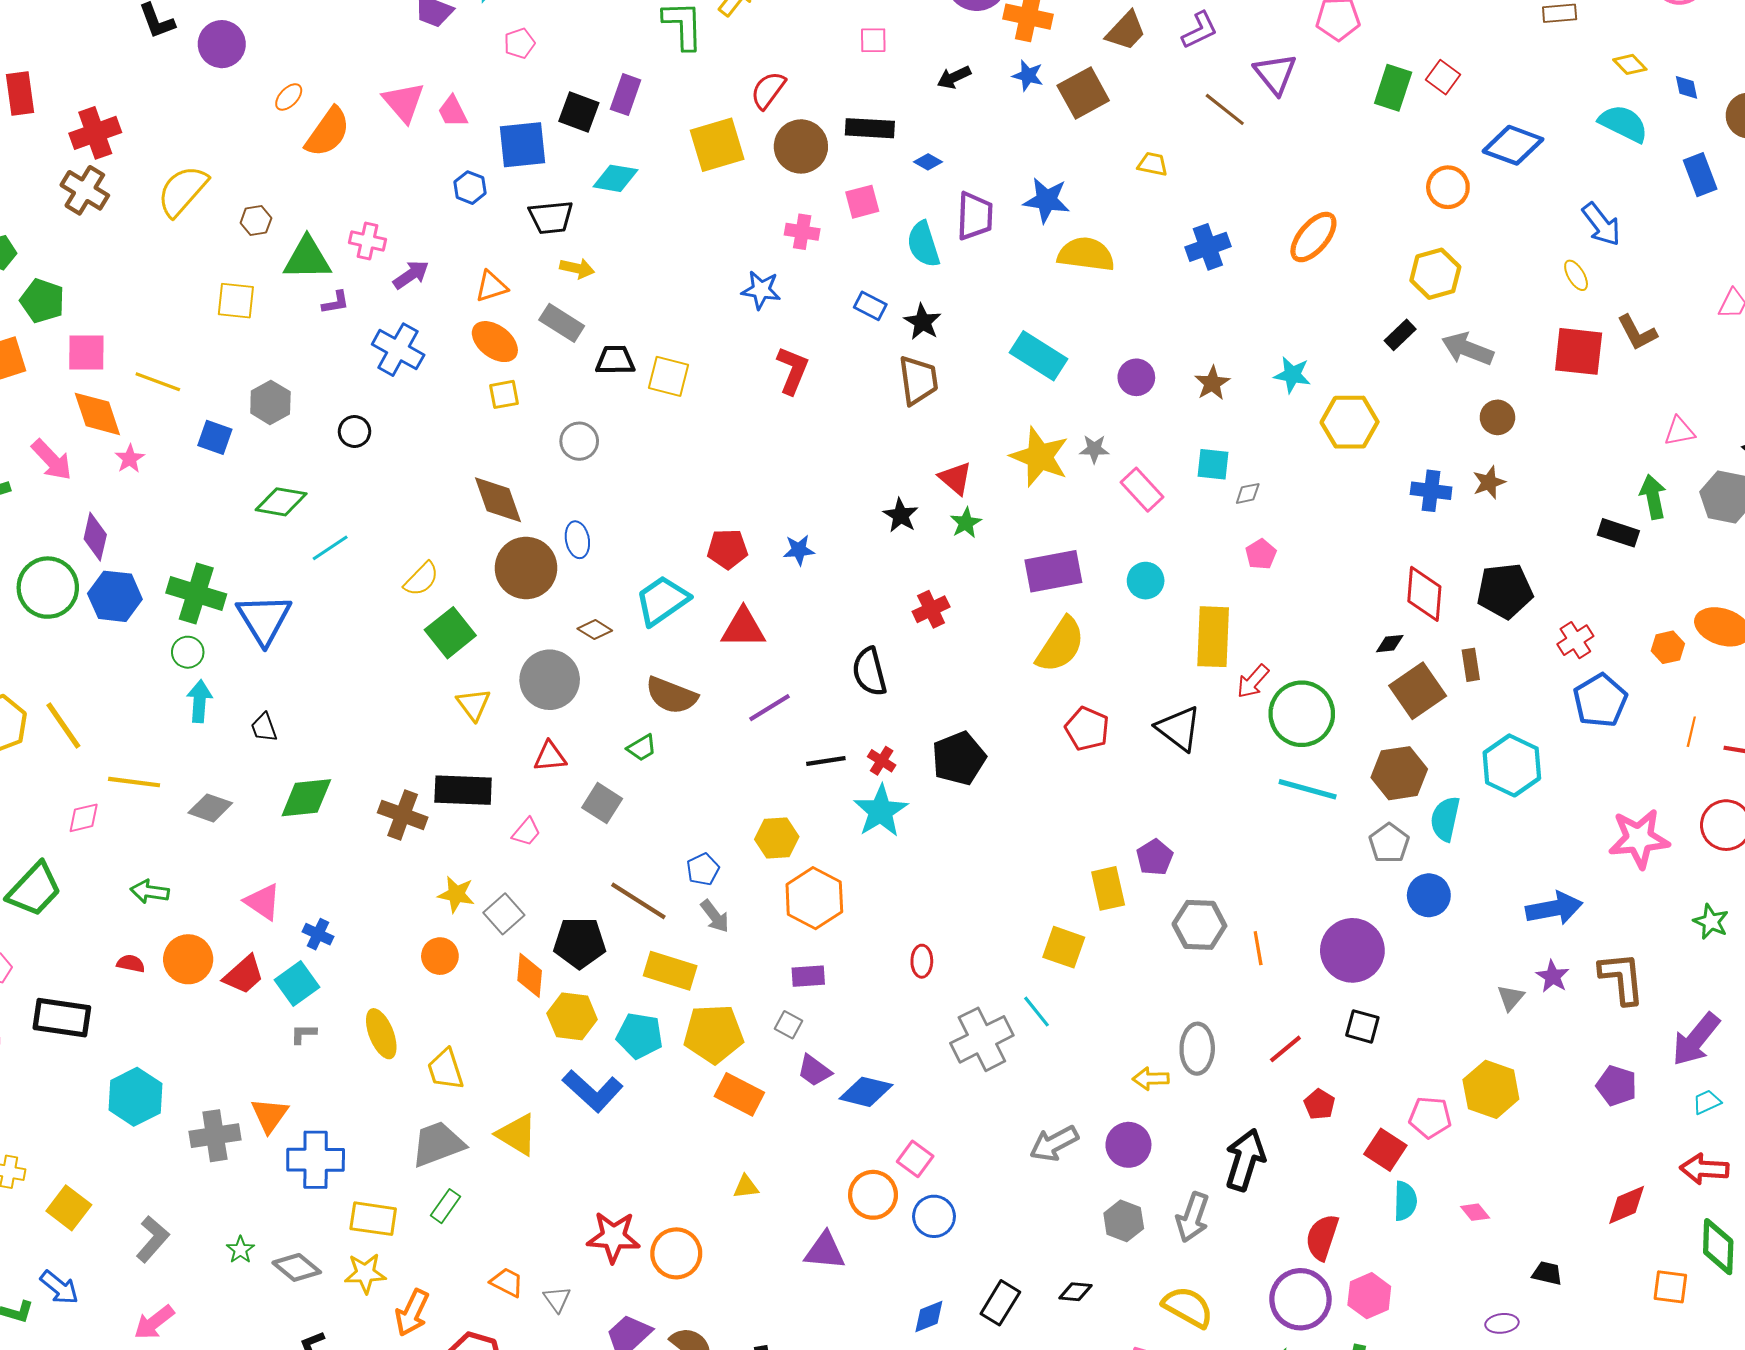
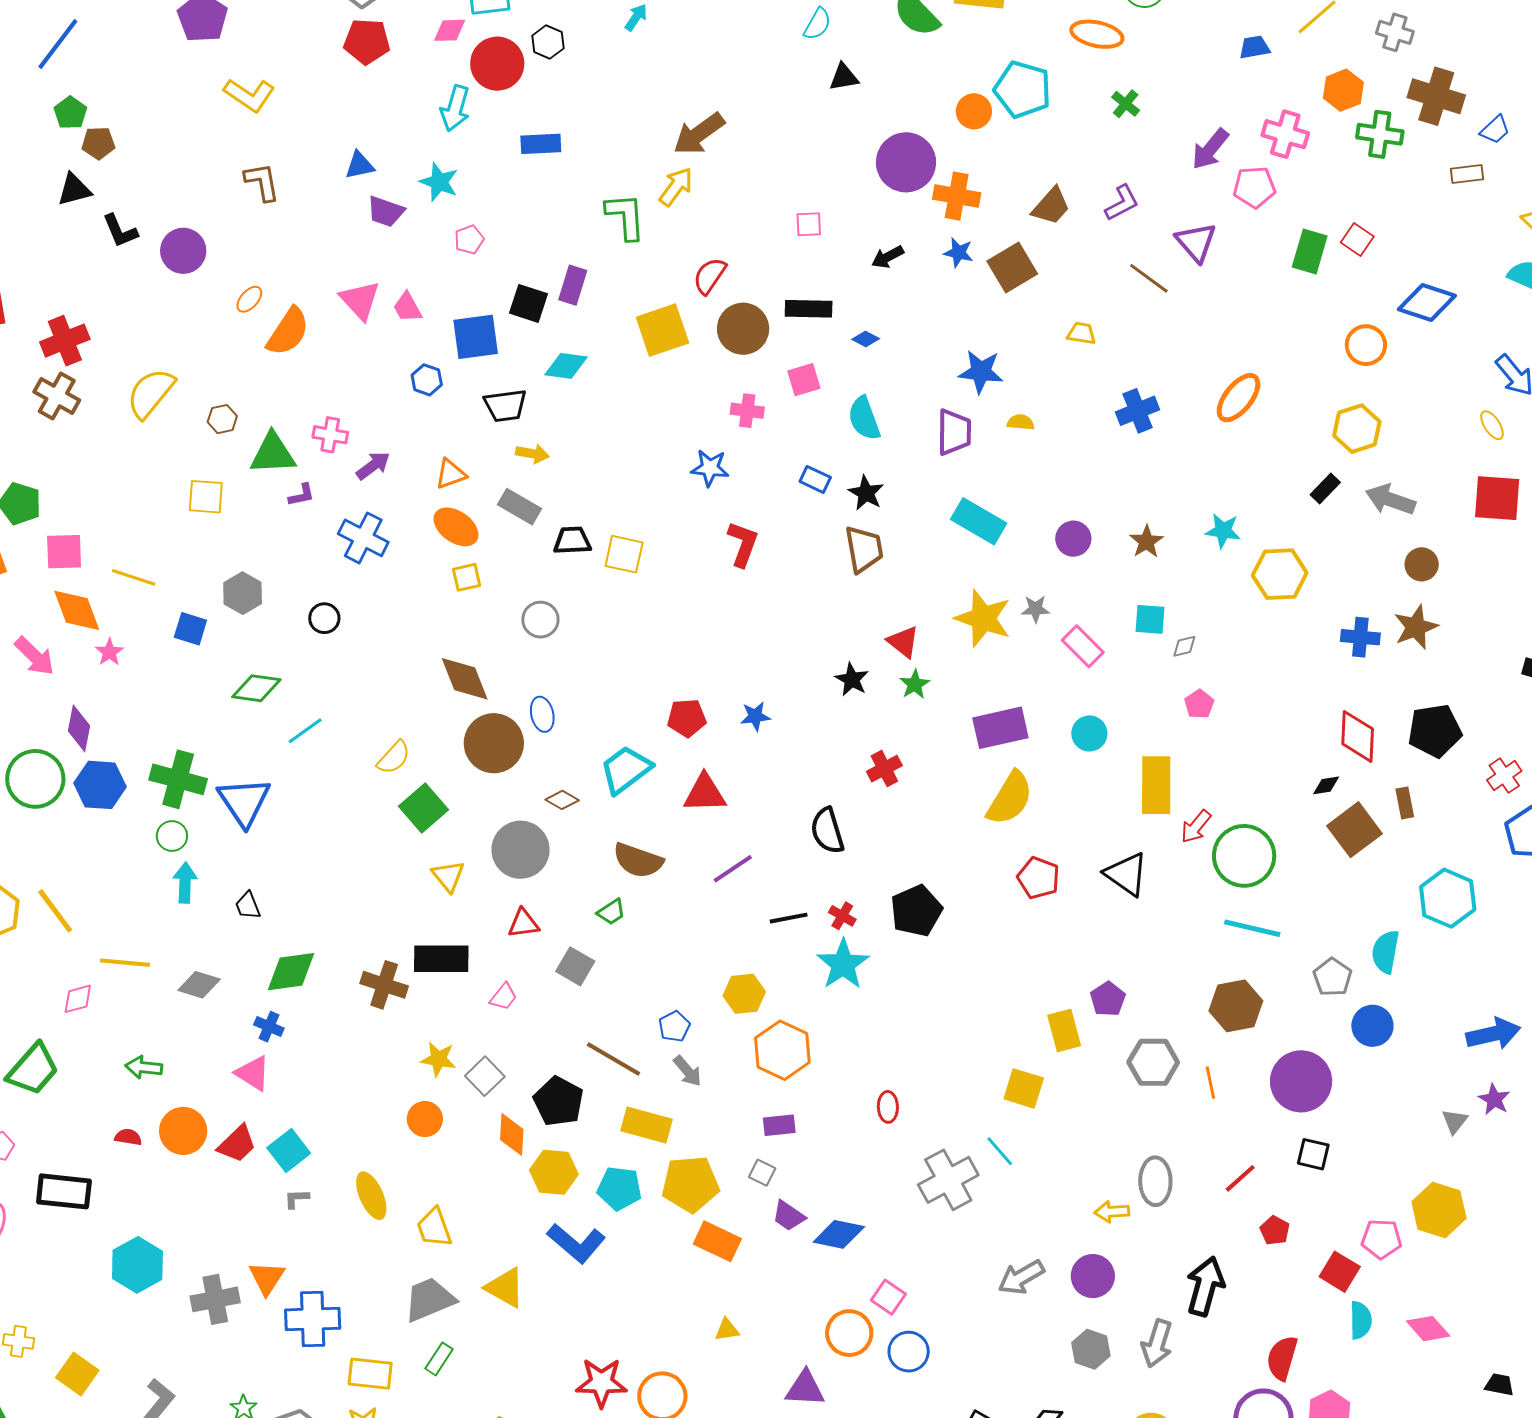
purple trapezoid: (975, 216) -> (954, 432), moved
yellow semicircle: (1086, 254) -> (1021, 422), size x0.5
brown star: (1489, 482) -> (1416, 627), size x1.4
brown hexagon: (1399, 773) -> (1236, 1006), moved
blue cross: (318, 934) -> (269, 1027), moved
black pentagon: (580, 943) -> (559, 1101), turned 30
pink diamond: (1475, 1212) -> (1428, 1329), size x1.5

